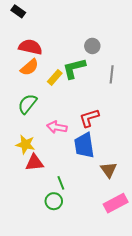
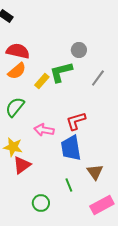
gray line: (112, 74) -> (98, 78), turned 30
red triangle: (34, 163) -> (22, 165), turned -30
green line: (61, 183) -> (69, 185), moved

